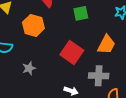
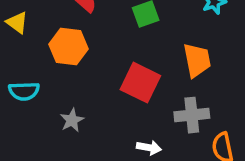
orange trapezoid: (106, 45) -> (197, 60), turned -30

